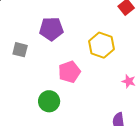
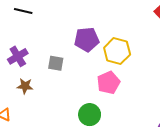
yellow hexagon: (102, 45) -> (117, 51), moved

